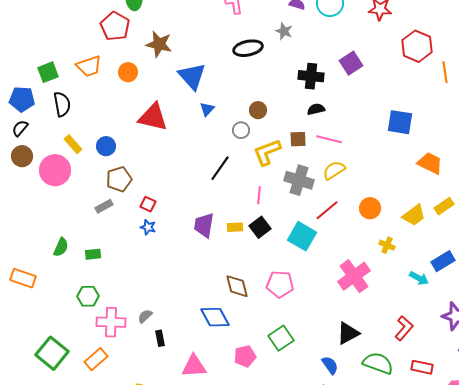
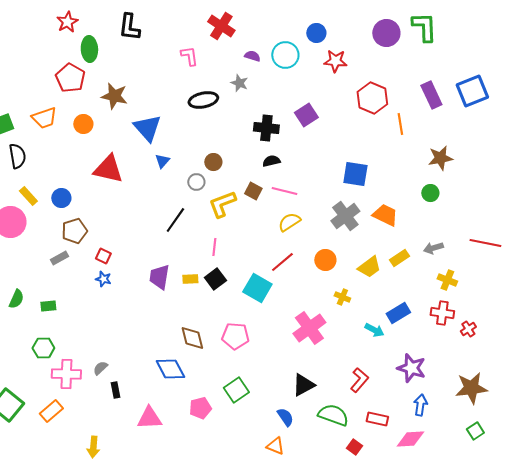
brown square: (298, 139) -> (253, 191), turned 30
gray cross: (299, 180) -> (345, 216), moved, turned 36

